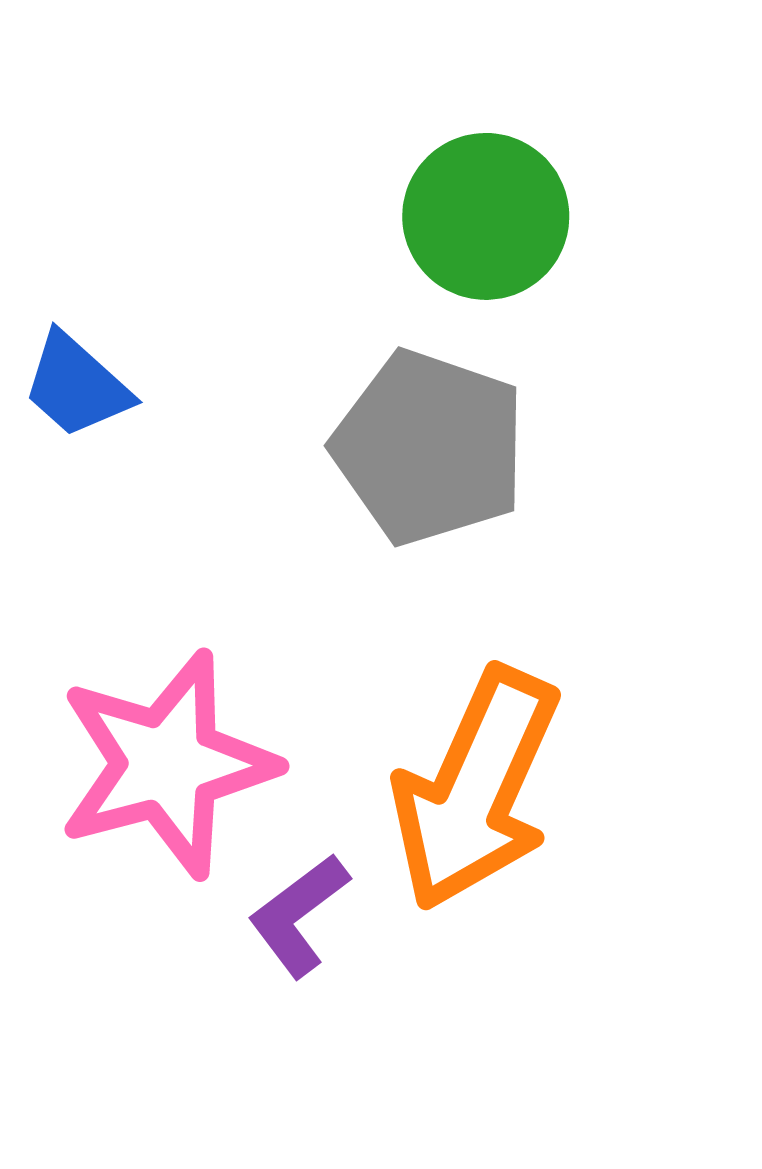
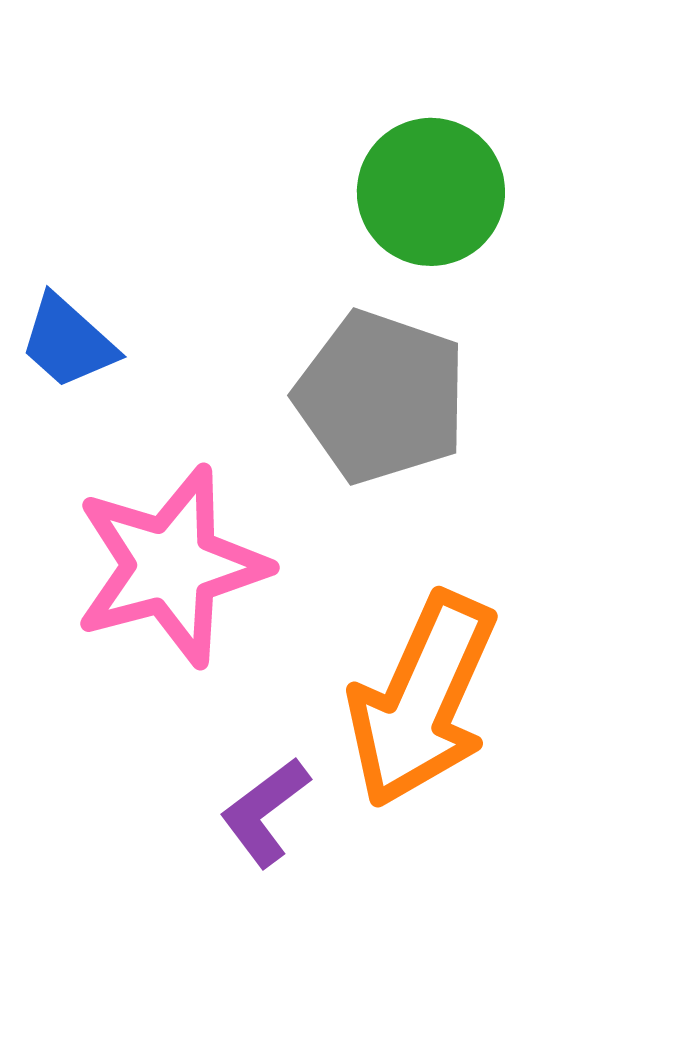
pink star: (167, 764) -> (171, 566), moved

